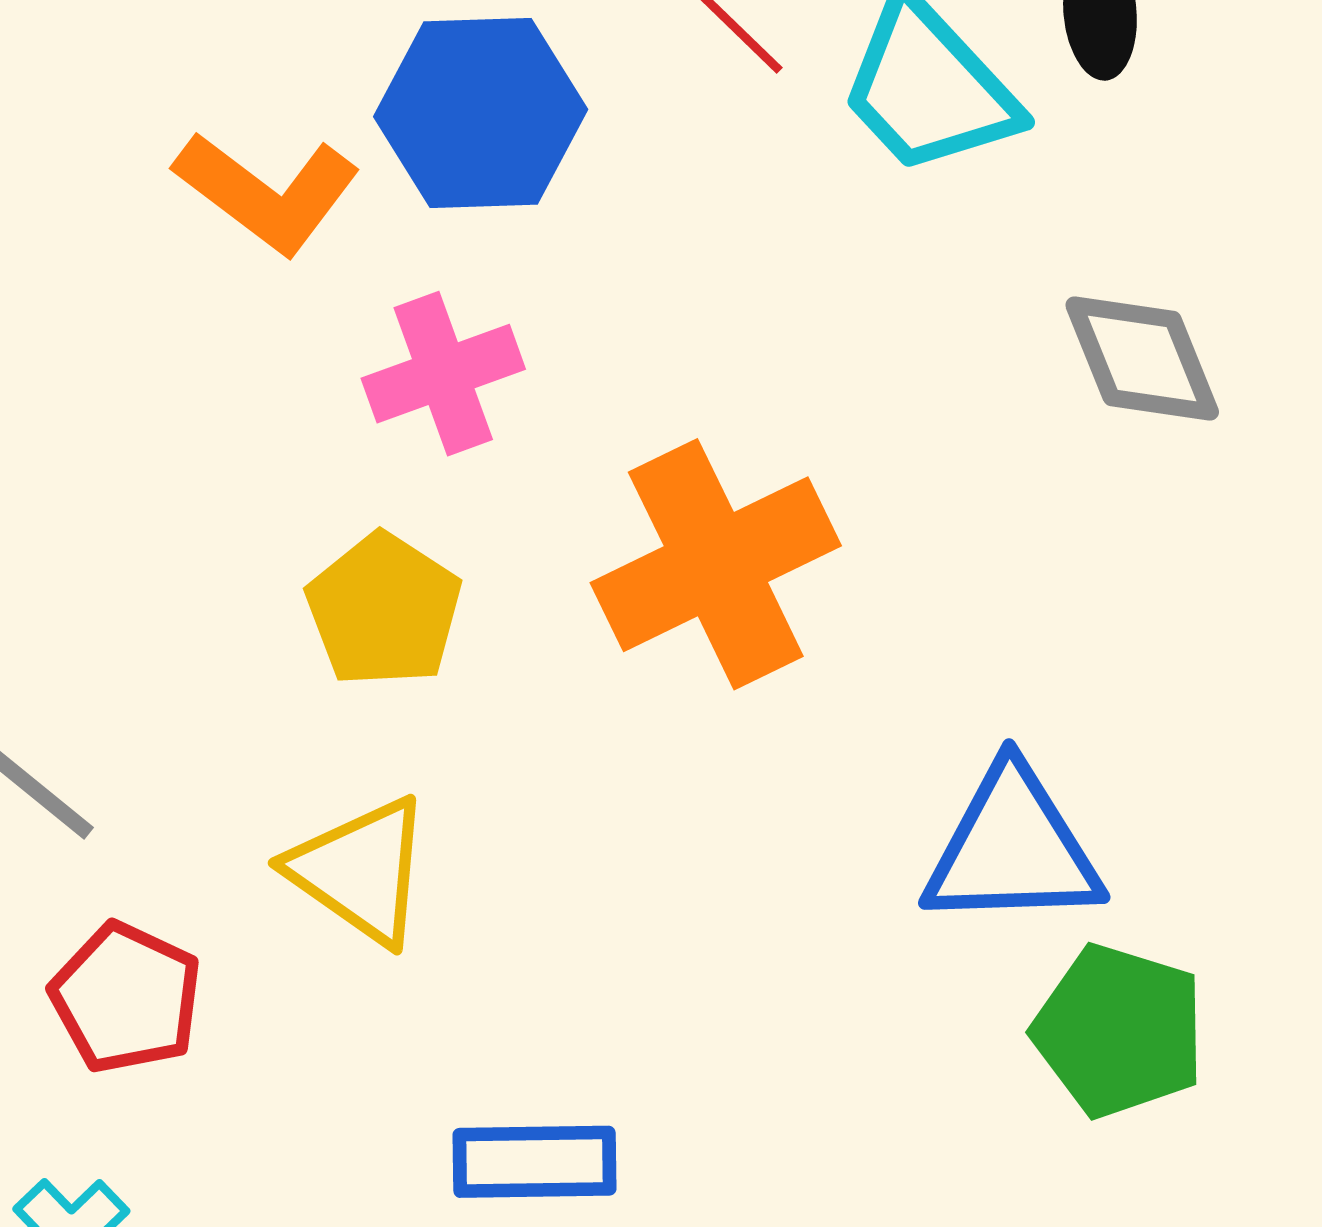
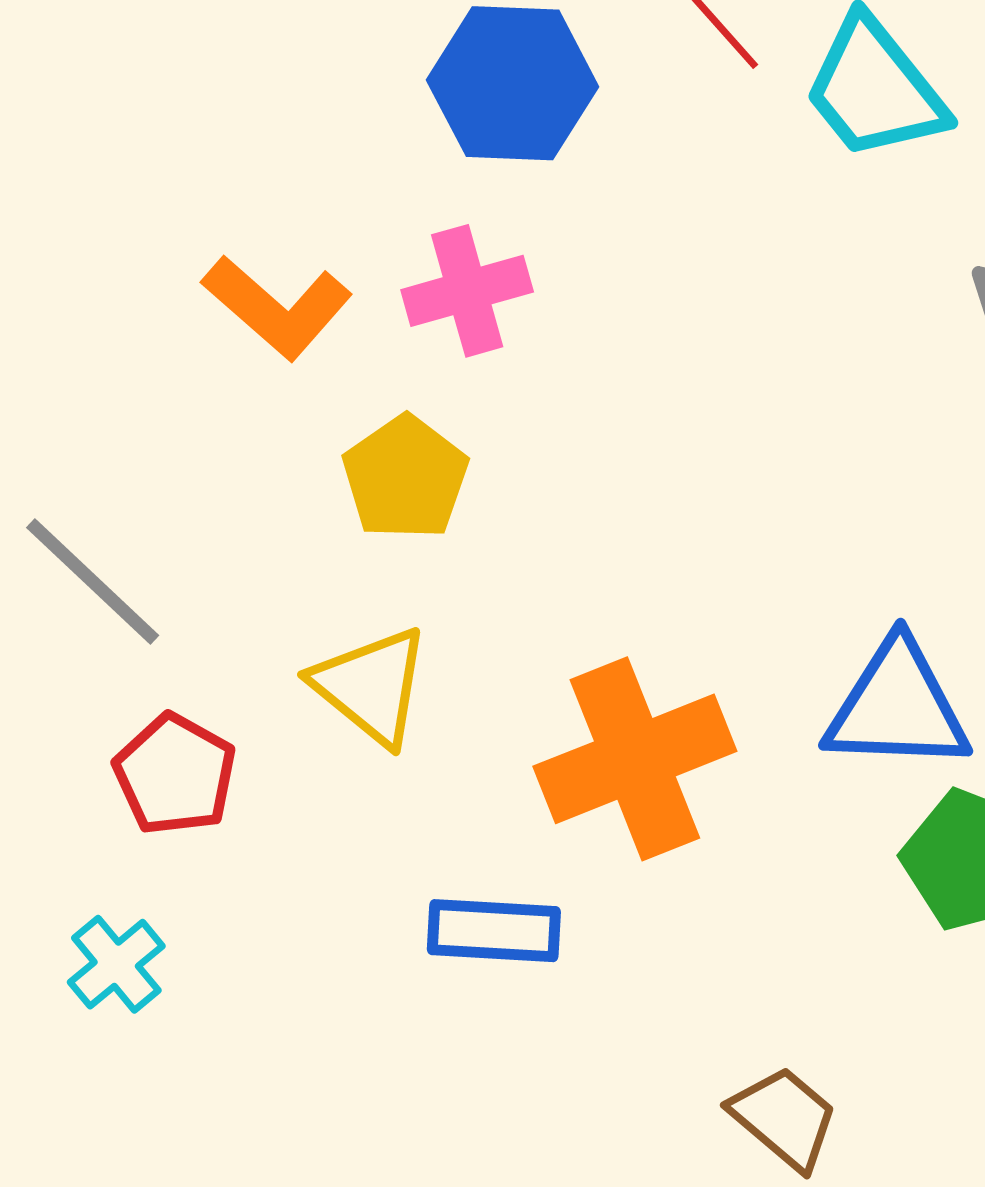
orange L-shape: (267, 192) -> (277, 307), moved
orange cross: (716, 564) -> (635, 759), moved

